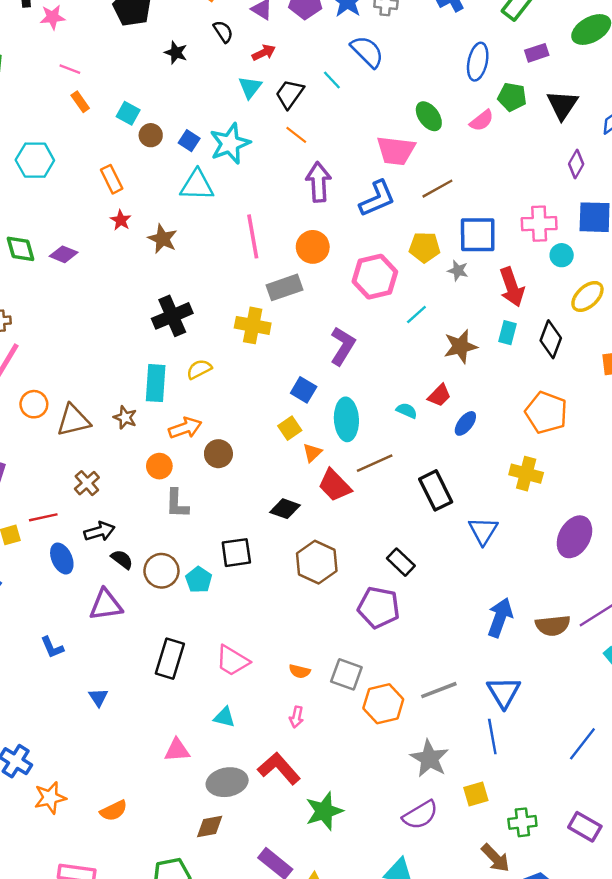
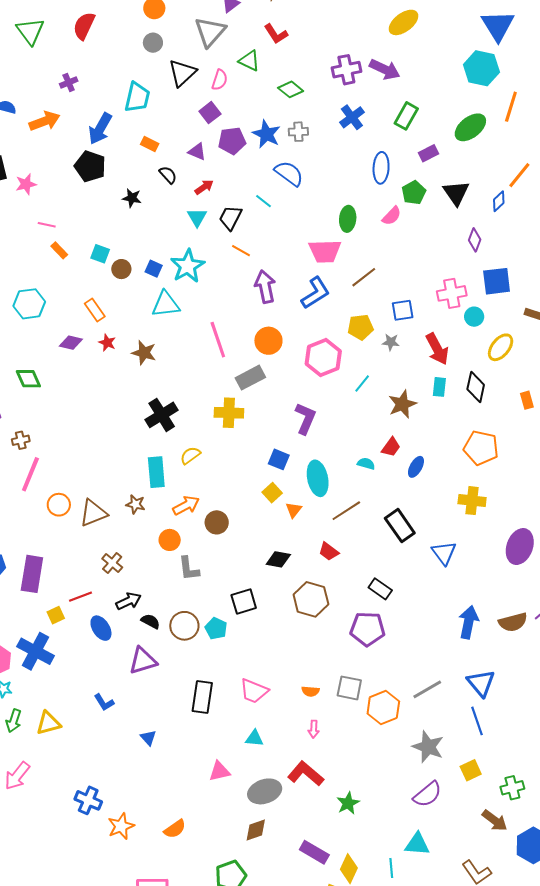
green pentagon: (512, 97) -> (414, 193), turned -30
green ellipse: (429, 116) -> (348, 219), turned 50
blue square: (478, 235) -> (403, 310), size x0.7
purple diamond: (64, 254) -> (71, 343), moved
red trapezoid: (335, 485) -> (329, 552), moved, size x0.7
green star: (324, 811) -> (348, 803), size x0.7

